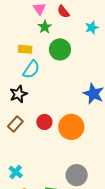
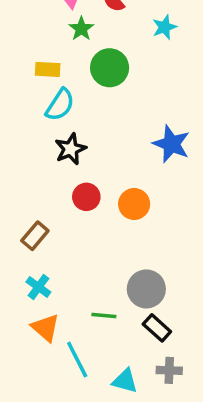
black star: (18, 94) -> (71, 149), moved
brown rectangle: (15, 124) -> (35, 236), moved
orange circle: (71, 127) -> (134, 204), size x0.7

